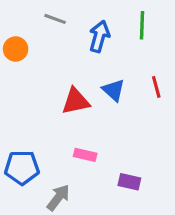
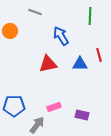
blue arrow: (99, 36) -> (61, 36), moved, turned -48
blue triangle: (114, 90) -> (80, 64), moved, turned -42
pink rectangle: (85, 155) -> (54, 107), moved, turned -32

